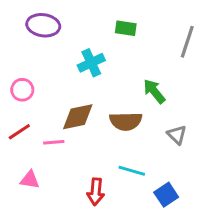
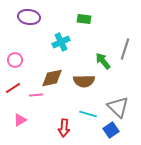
gray line: (187, 42) -> (125, 49), moved
gray triangle: (177, 135) -> (118, 107), moved, size x1.6
pink triangle: (30, 180) -> (20, 120), turned -40

